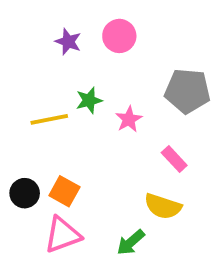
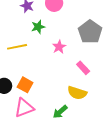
gray pentagon: (187, 91) -> (90, 32), turned 30
green star: (89, 100) -> (38, 27), moved

